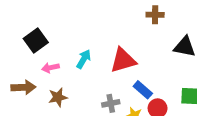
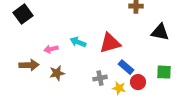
black square: (36, 41) -> (23, 14), moved
cyan arrow: (84, 59) -> (78, 42), turned -98

